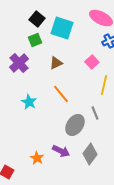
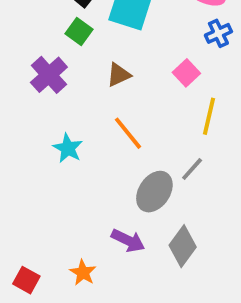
green square: (35, 40) -> (79, 32), turned -32
gray line: (95, 113) -> (192, 169), turned 64
orange star: (37, 158) -> (83, 273), moved

